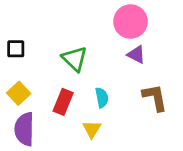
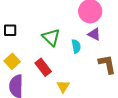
cyan semicircle: (102, 98) -> (76, 46), moved
red rectangle: (63, 102) -> (43, 67), turned -60

